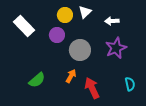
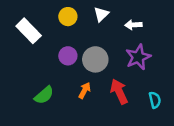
yellow circle: (65, 15) -> (68, 17), moved
purple circle: (57, 35) -> (68, 56), moved
red arrow: (92, 88) -> (119, 92), moved

